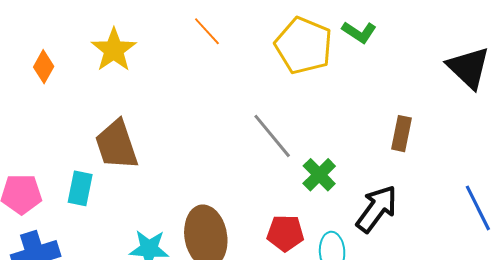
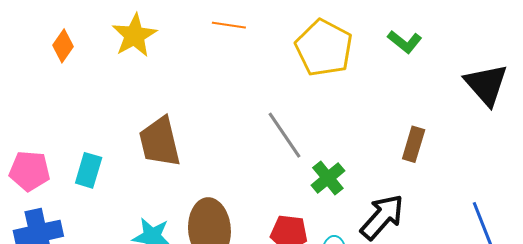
orange line: (207, 31) -> (229, 25), turned -44
green L-shape: (359, 32) -> (405, 42), moved
brown trapezoid: (116, 145) -> (160, 142), moved

